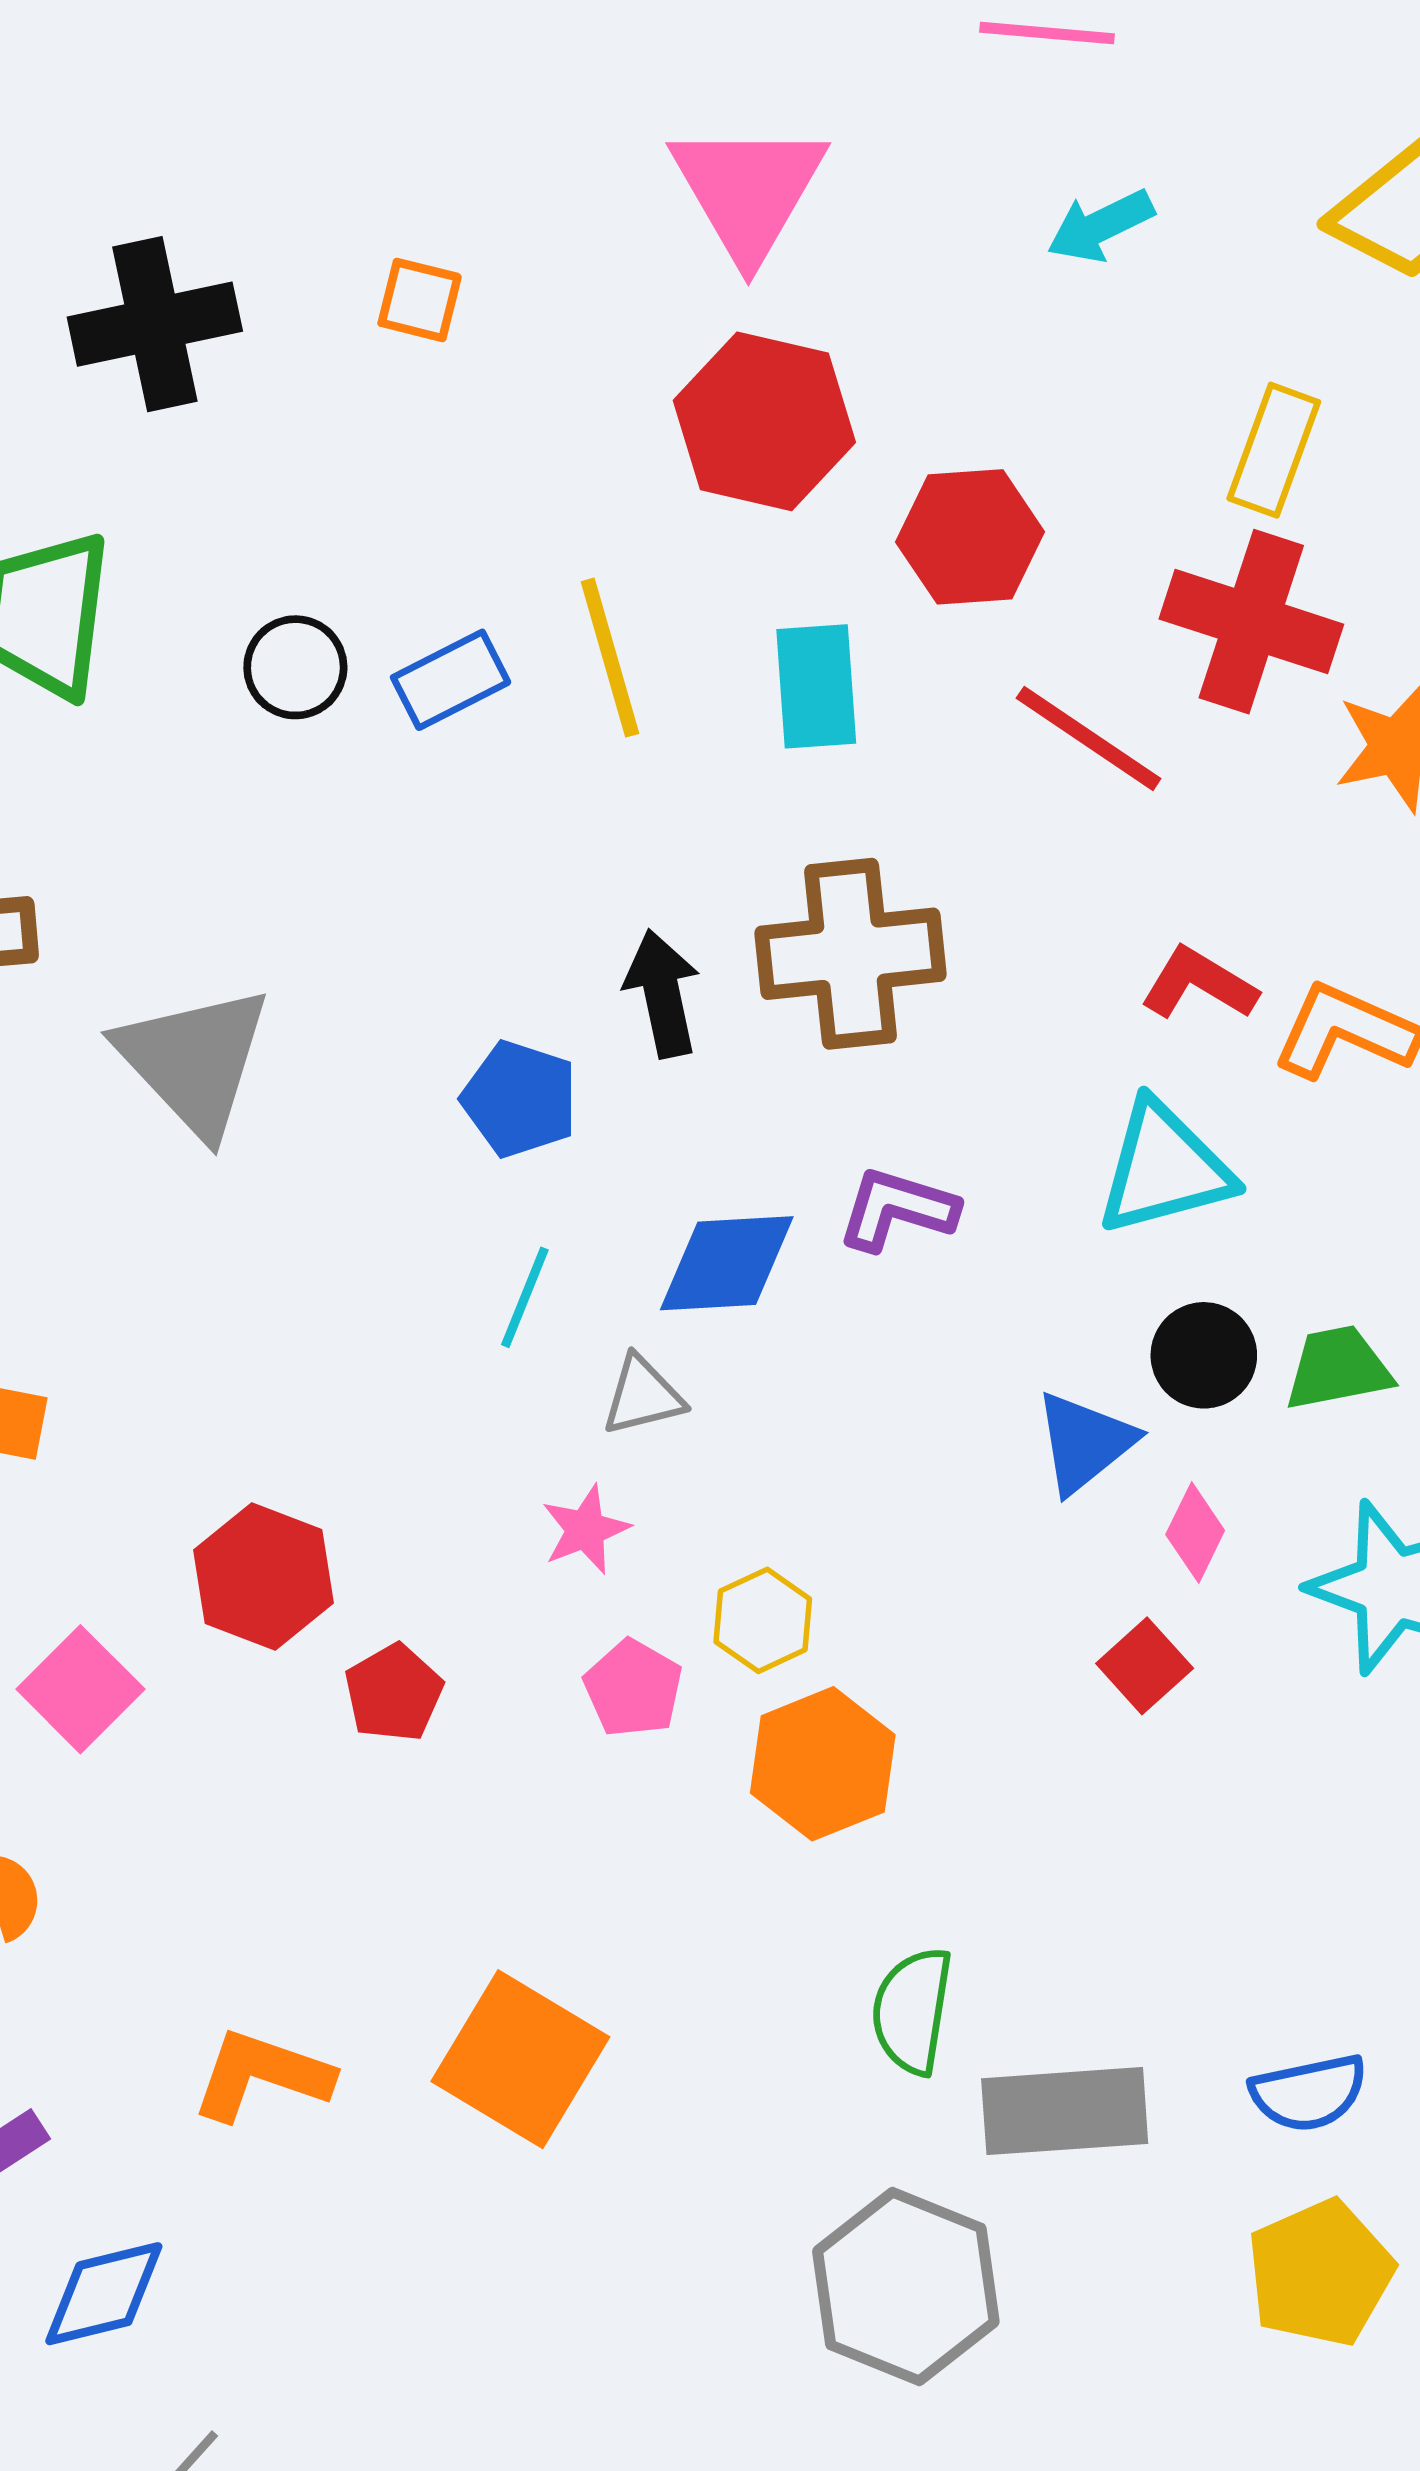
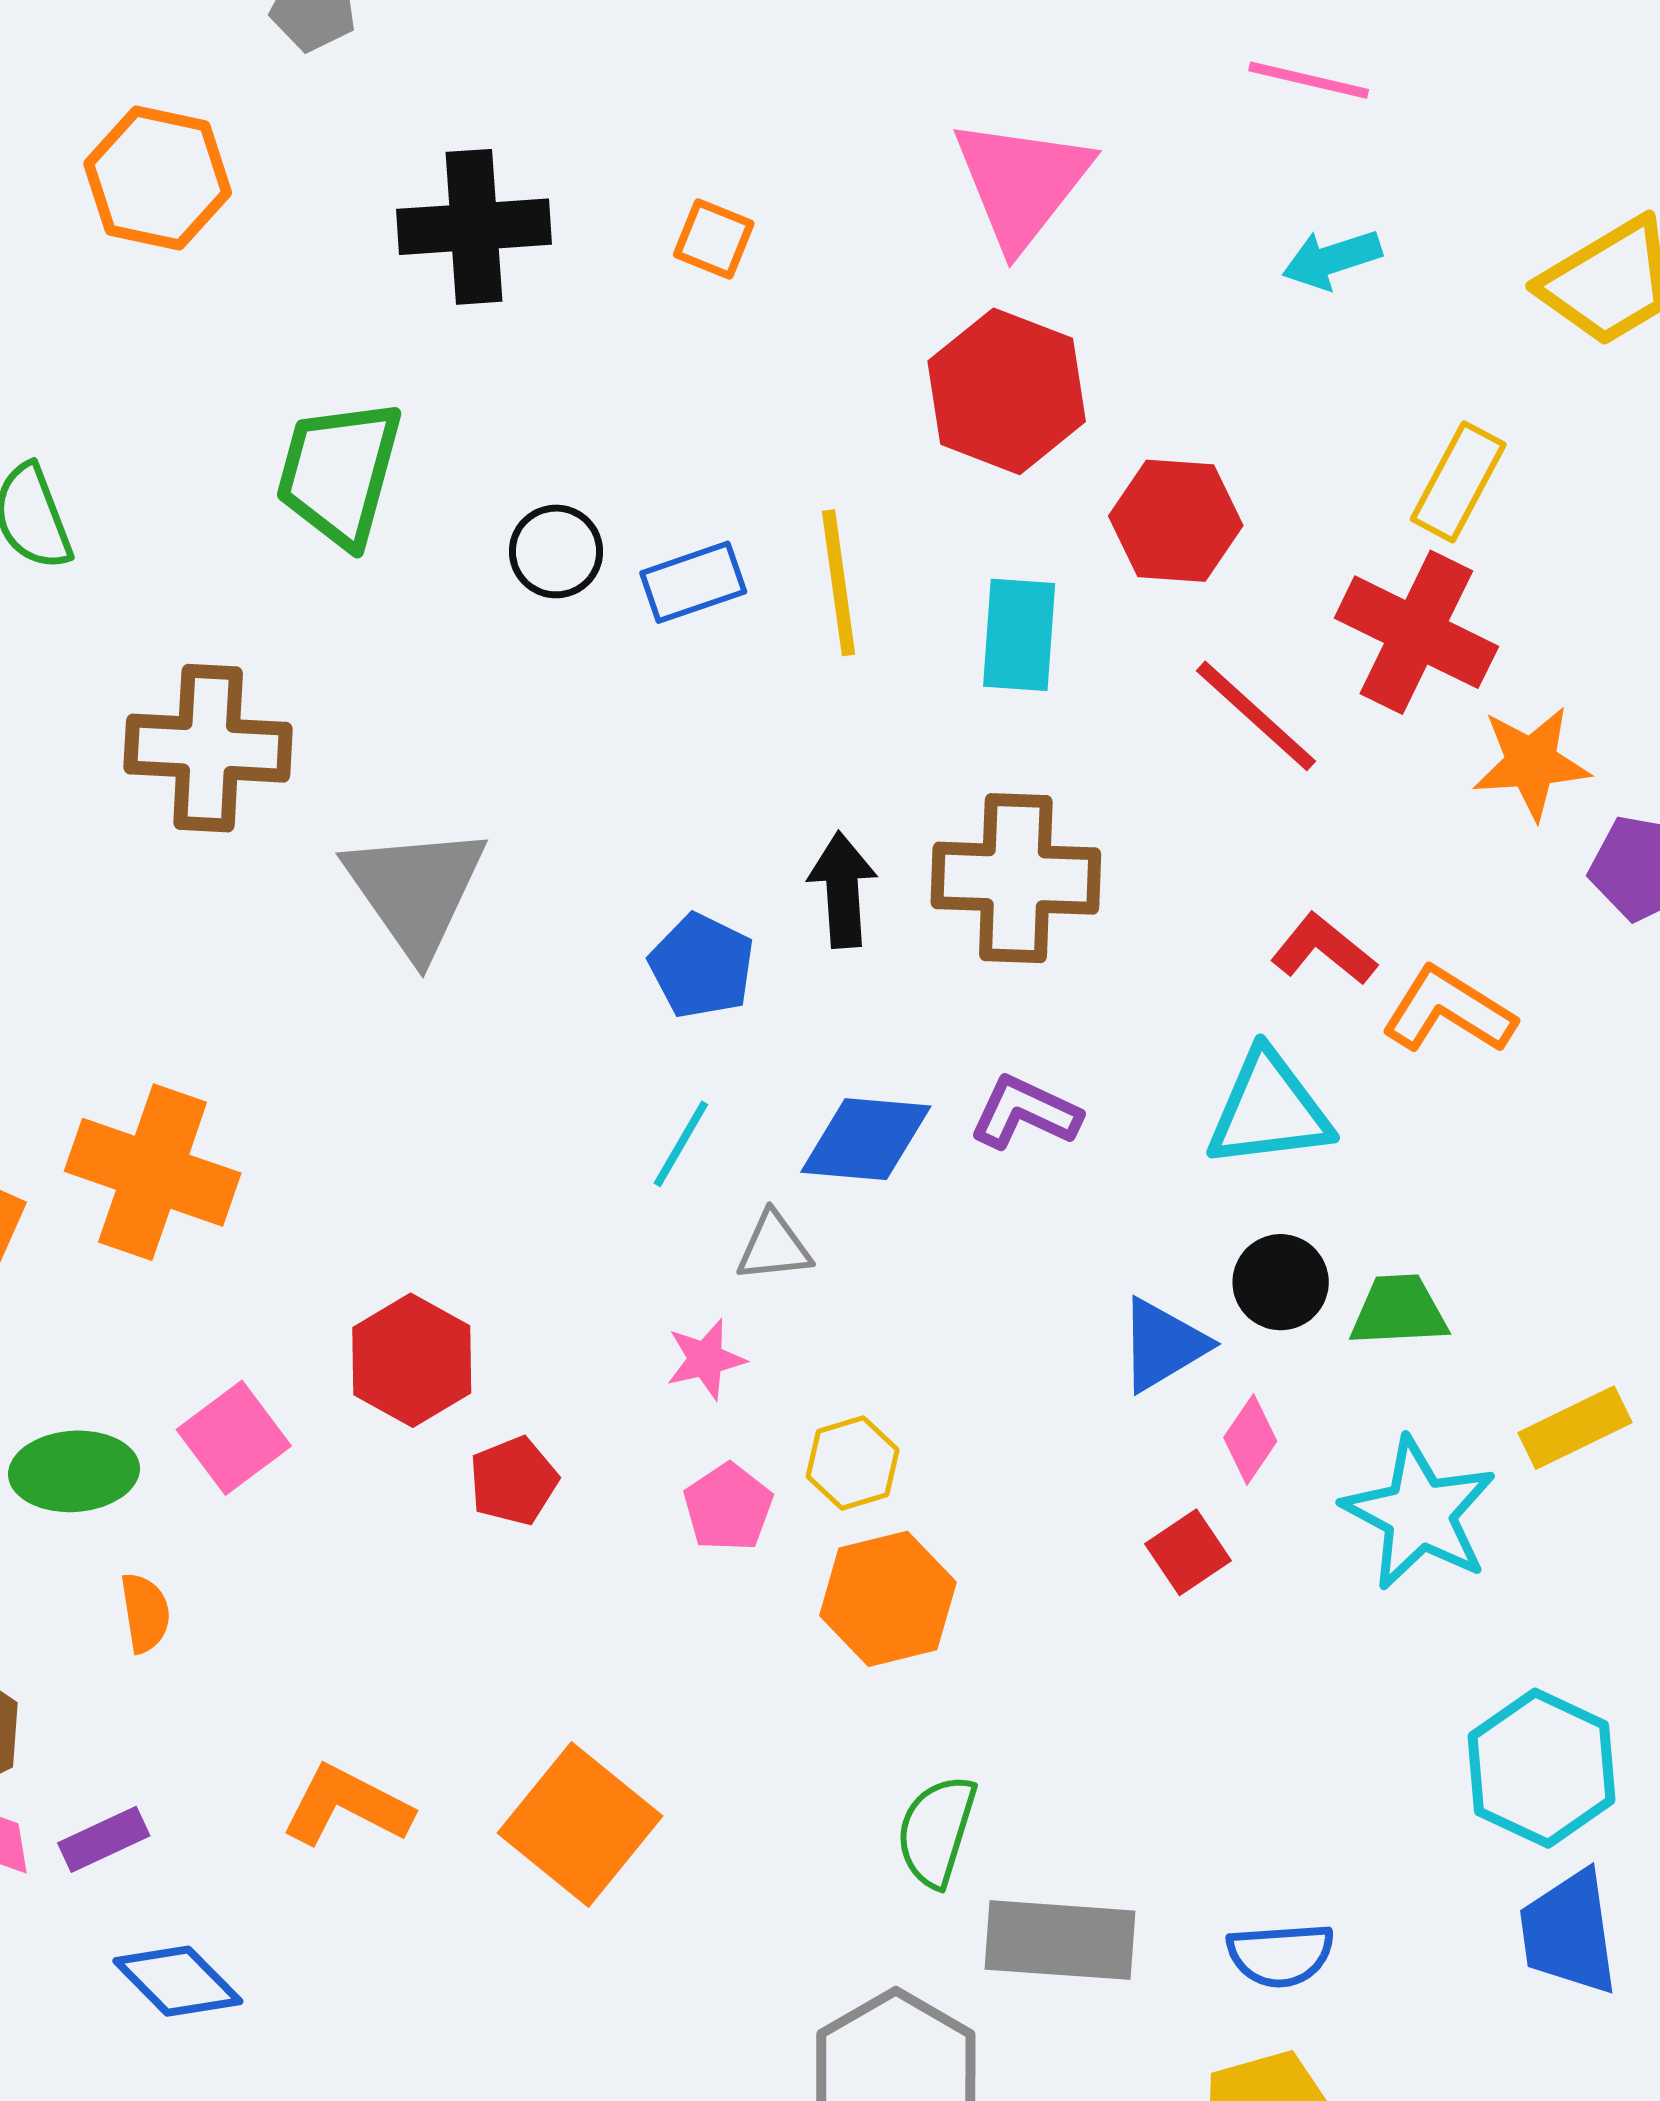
blue diamond: (104, 2294) -> (178, 1981), turned 51

